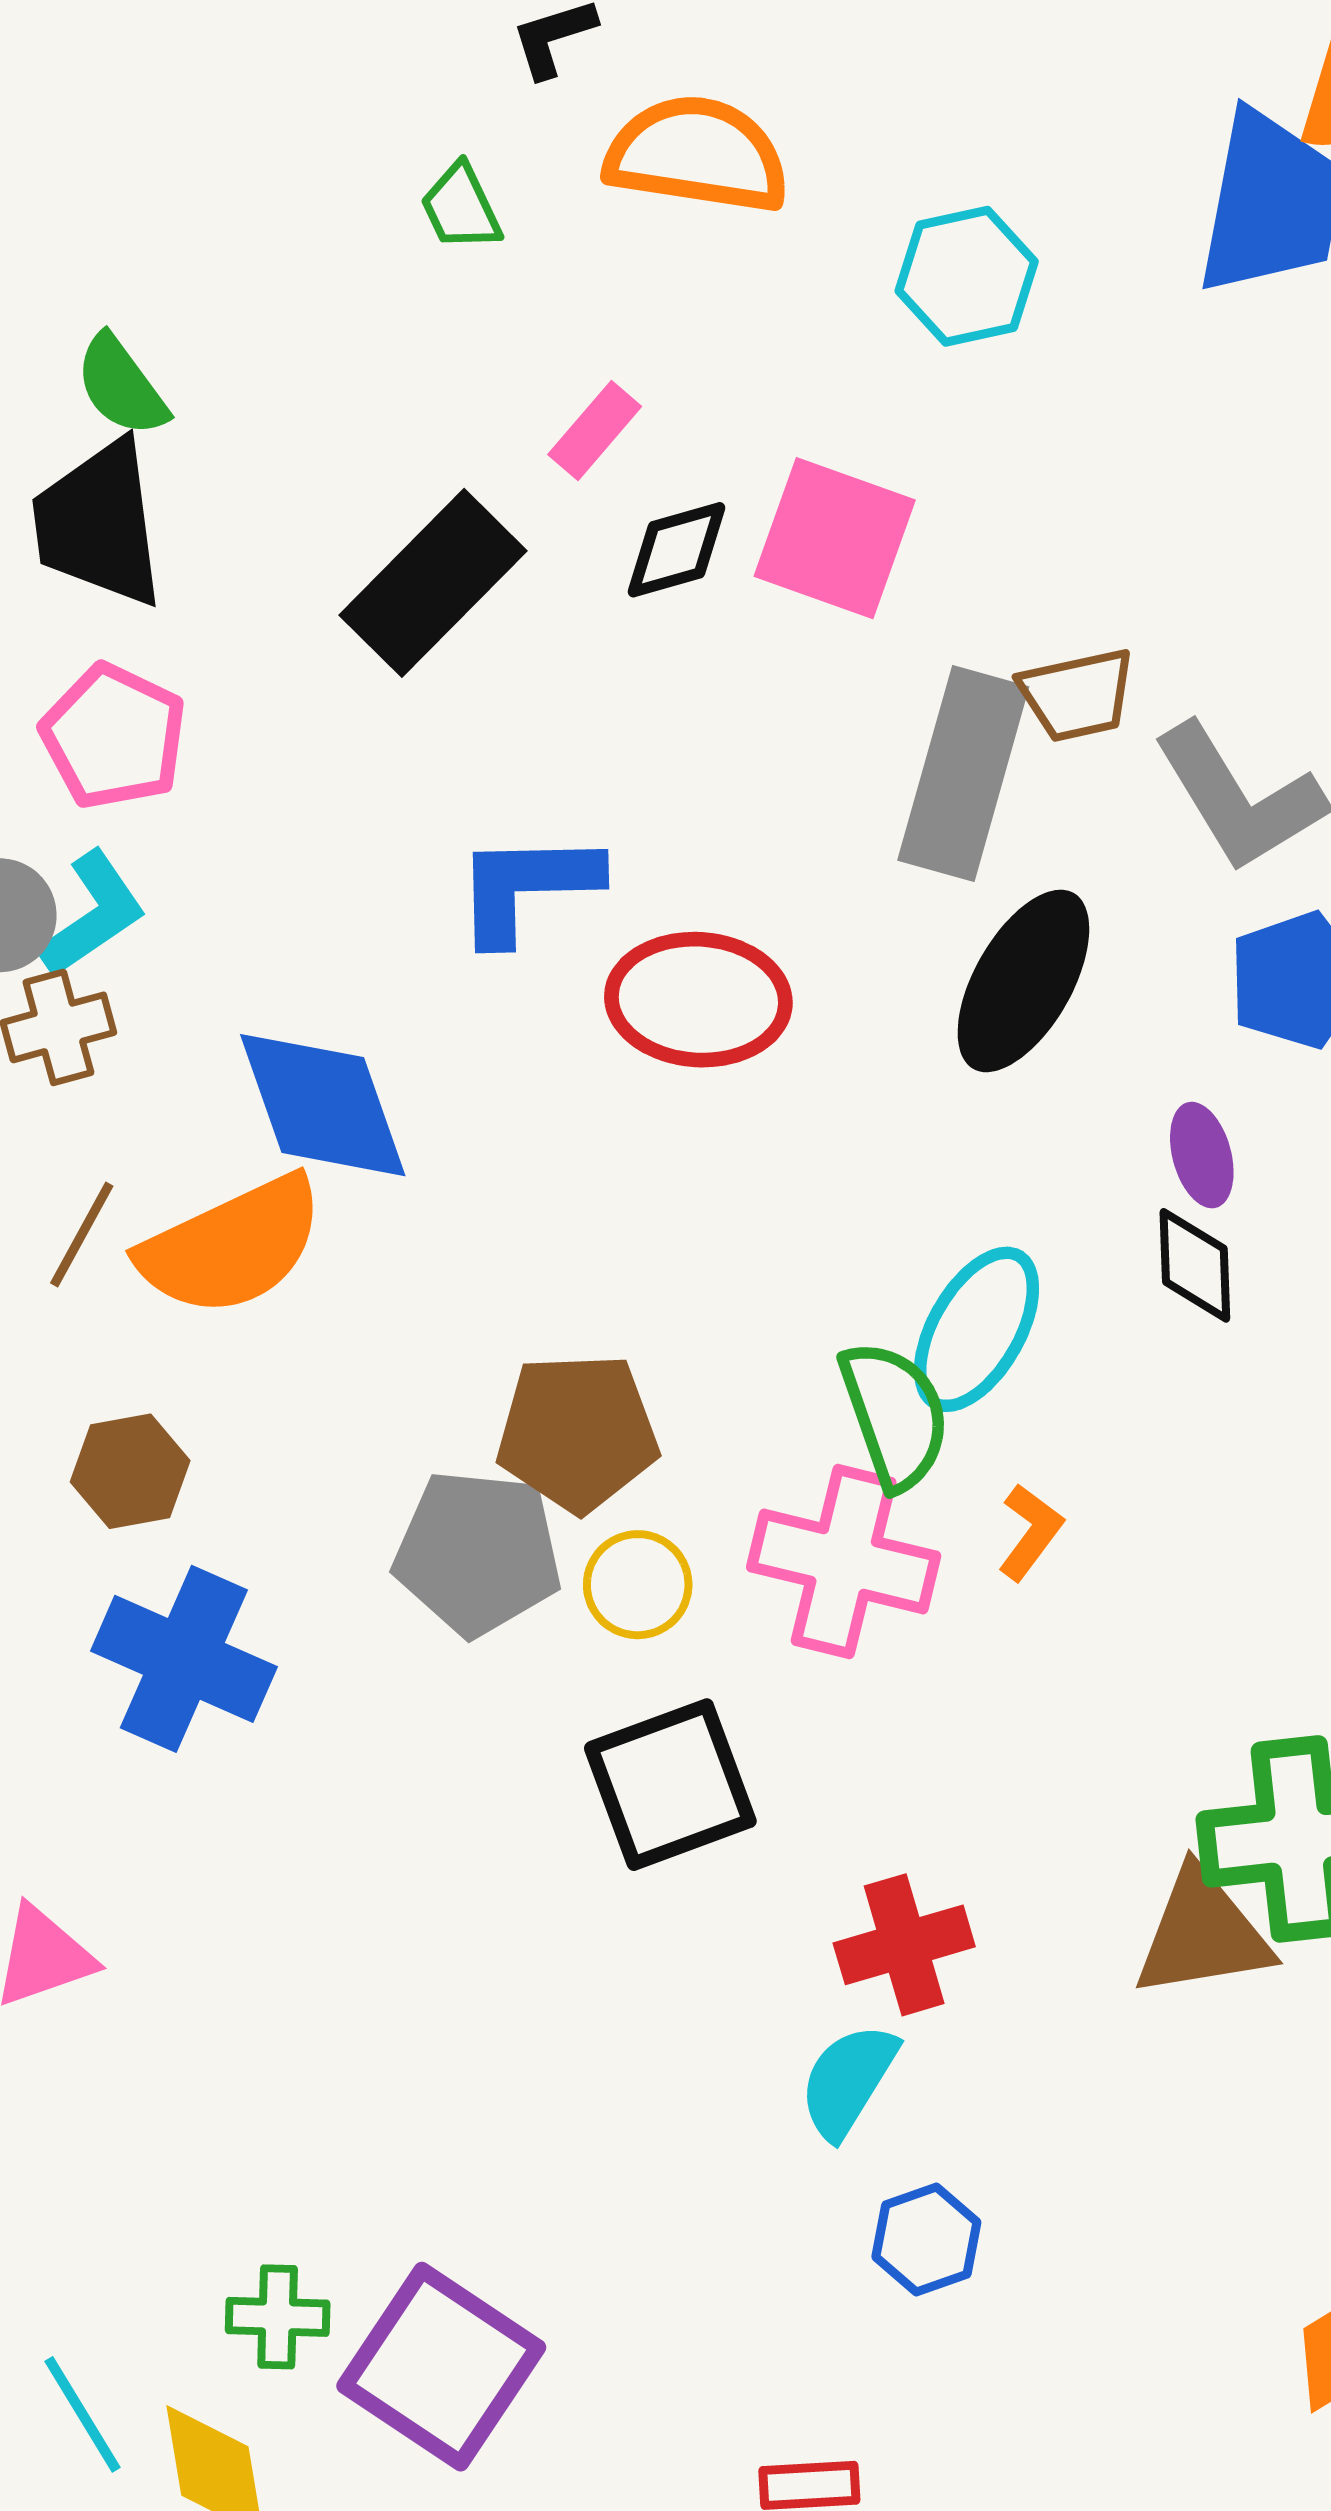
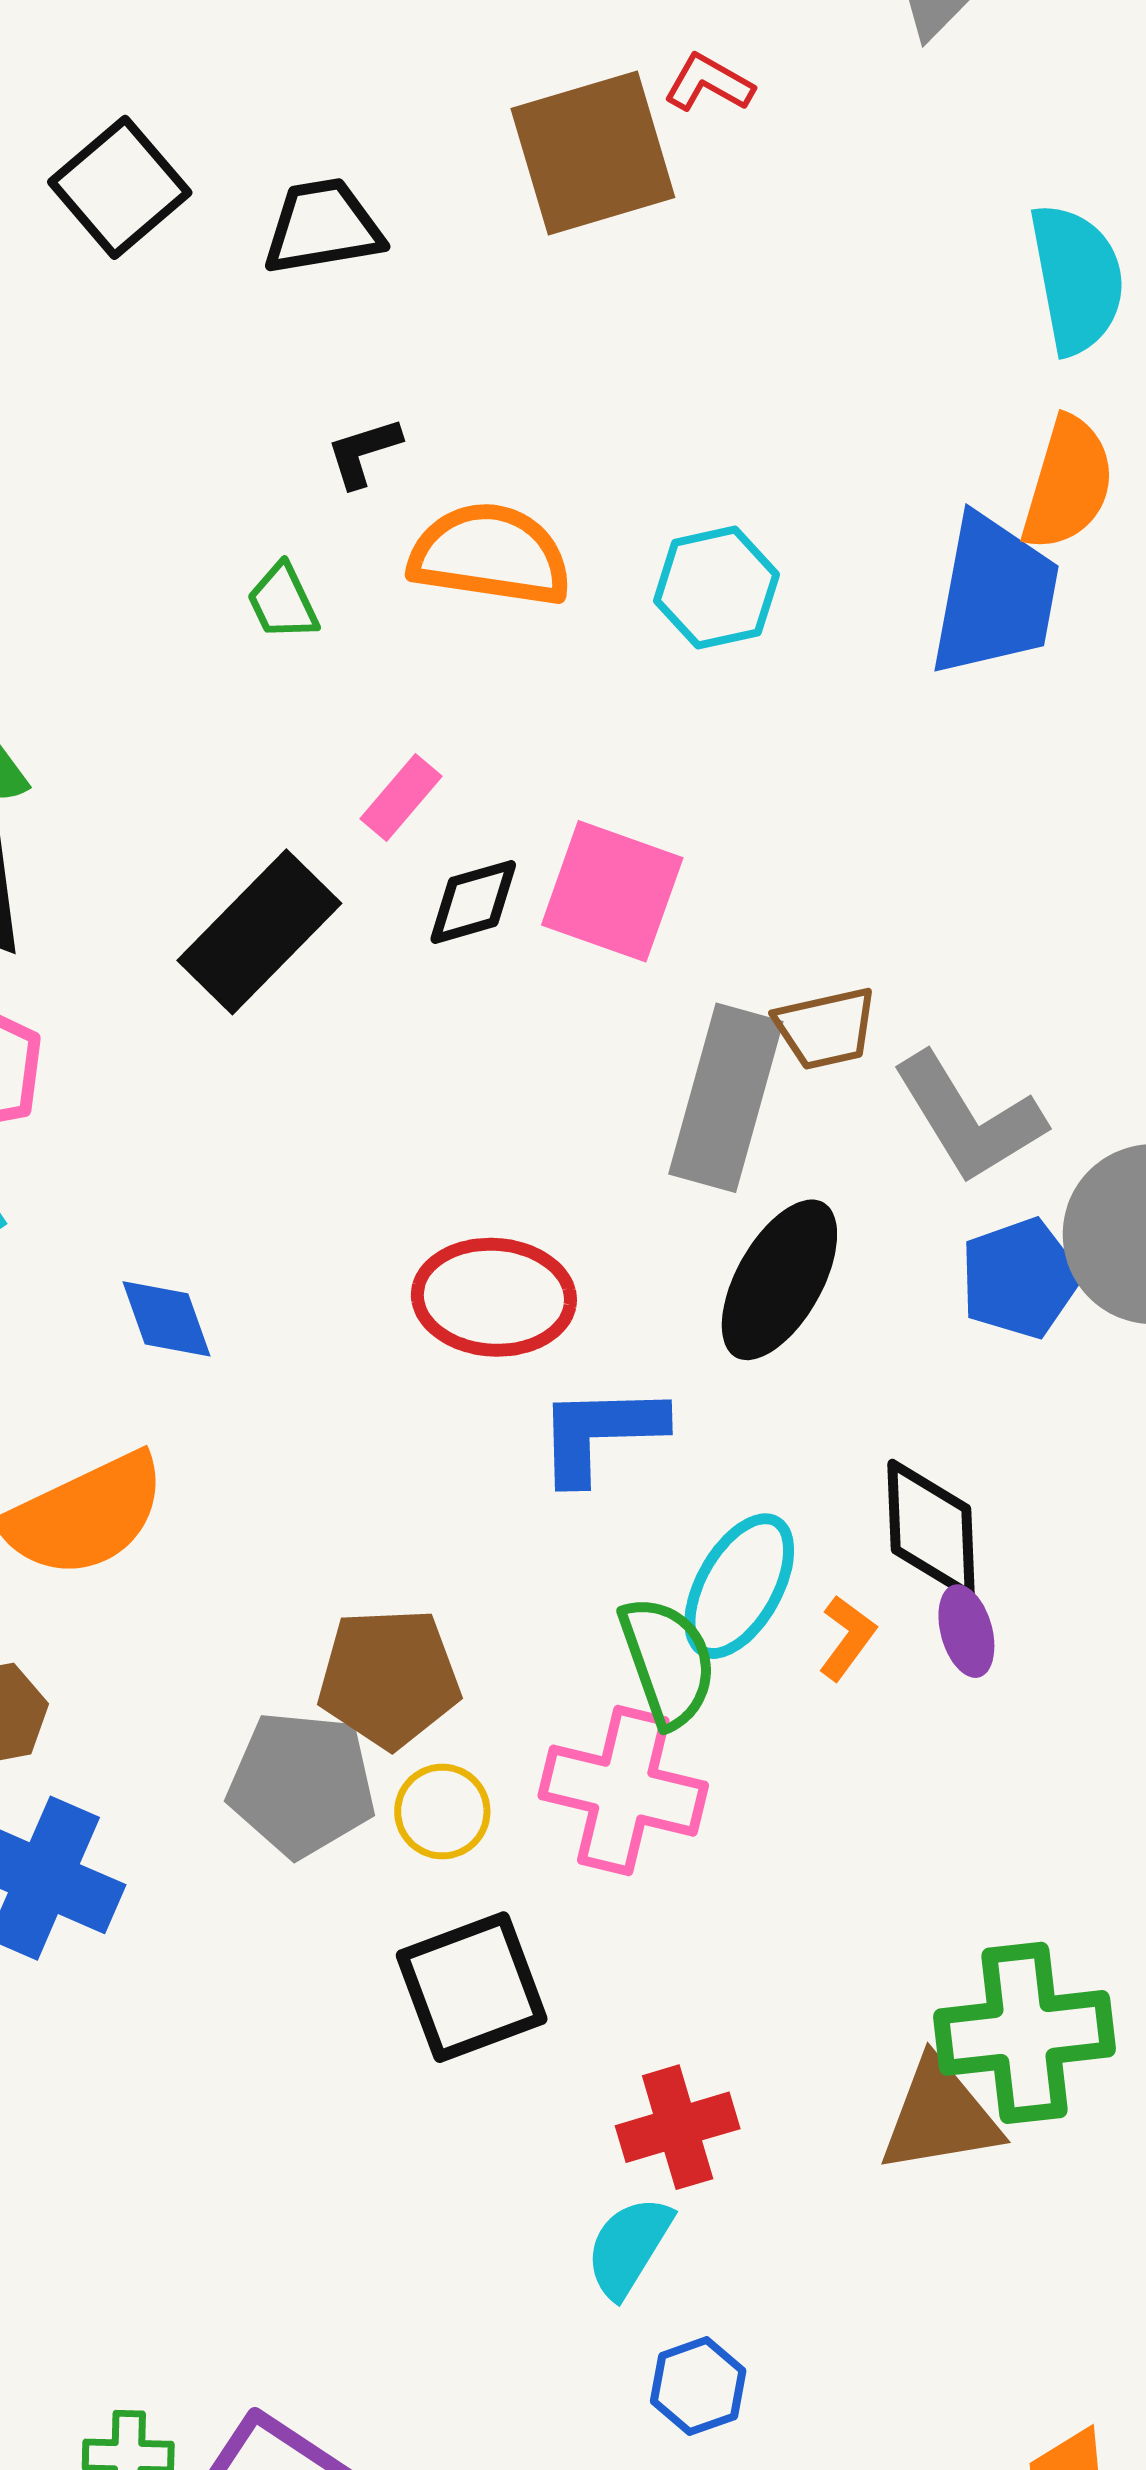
cyan hexagon: (967, 276) -> (716, 588), moved
blue L-shape: (527, 887) -> (600, 1433), moved
blue diamond: (323, 1105) -> (167, 1319), moved, size x0.6
purple ellipse: (1202, 1155) -> (966, 1631), moved
black diamond: (1195, 1265) -> (931, 1529), size x1.4
orange L-shape: (1030, 1532) -> (847, 1638), moved

